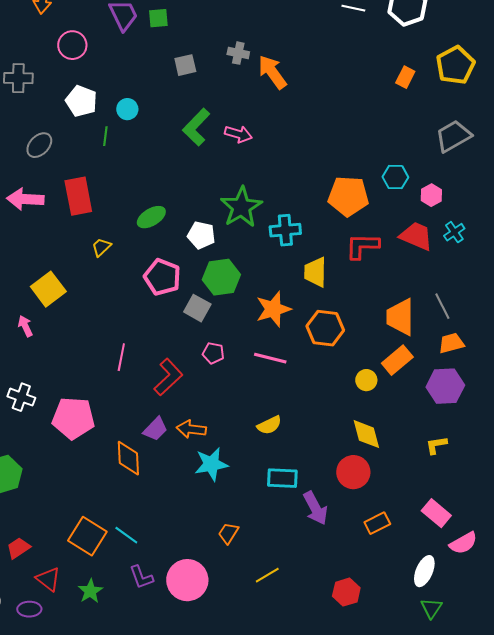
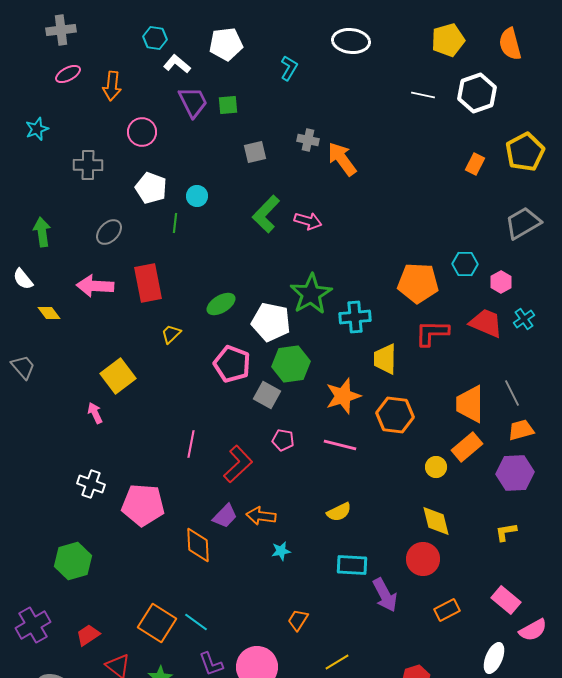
white pentagon: (201, 235) -> (271, 322), size x1.4
cyan star: (211, 464) -> (281, 551), size x0.6

